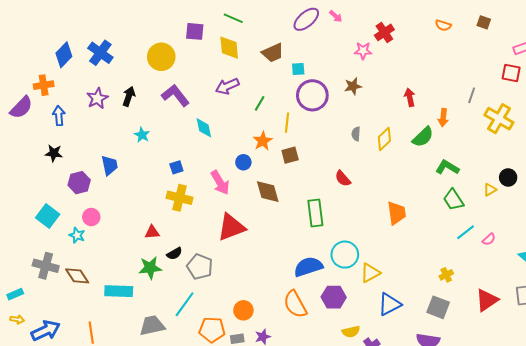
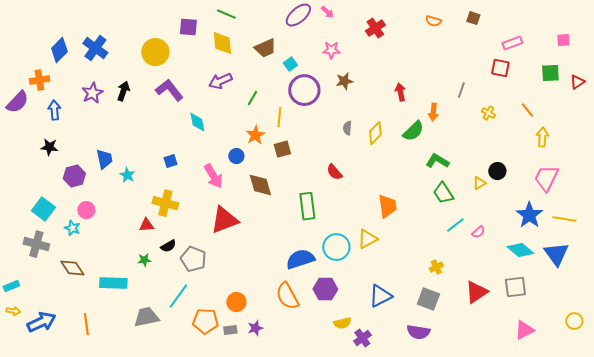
pink star: (363, 51) -> (331, 50), moved
cyan square: (298, 69) -> (290, 64), turned -32
yellow cross: (499, 119) -> (488, 113), size x0.5
cyan star: (142, 135) -> (127, 175), moved
yellow cross: (180, 198) -> (165, 203), moved
gray cross: (46, 266) -> (36, 244), moved
green star: (150, 268) -> (144, 260), size x0.6
yellow triangle: (370, 273) -> (367, 239), moved

